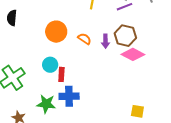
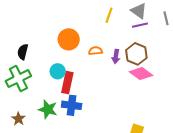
black semicircle: (12, 18) -> (23, 52), moved
orange semicircle: (84, 39) -> (95, 51), turned -48
red rectangle: (61, 74) -> (67, 83), size x1.5

